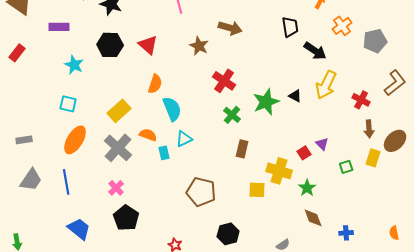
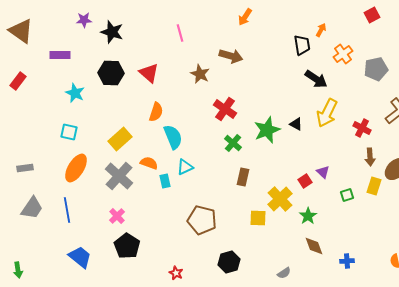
black trapezoid: (290, 27) -> (302, 45), moved
yellow cross: (279, 171) -> (280, 199), turned 30

